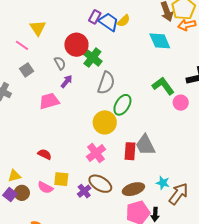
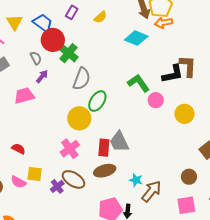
blue trapezoid: (109, 22) -> (43, 23), moved
cyan diamond: (160, 41) -> (136, 38), turned -45
brown ellipse: (133, 189) -> (105, 171), moved

